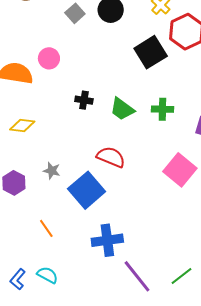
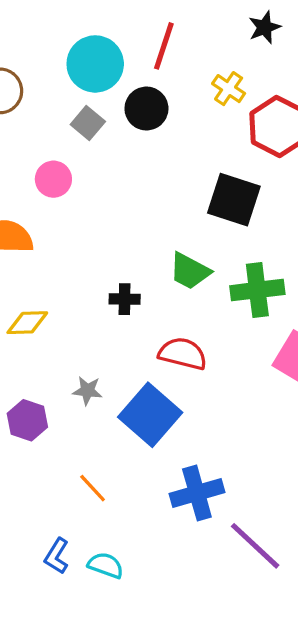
black square: (151, 52) -> (234, 200), moved, turned -32
pink circle: (49, 58) -> (53, 179), moved
black cross: (84, 100) -> (125, 299), moved
green cross: (162, 109) -> (257, 290), moved, size x1.4
blue L-shape: (18, 279) -> (57, 556), moved

